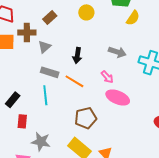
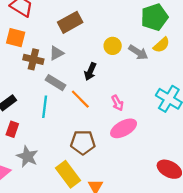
yellow circle: (86, 12) -> (113, 46), moved
brown rectangle: (50, 18) -> (70, 22), size x1.5
brown cross: (27, 32) -> (33, 59), moved
gray arrow: (117, 52) -> (138, 52), moved
pink ellipse: (118, 98) -> (124, 128), turned -65

